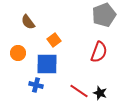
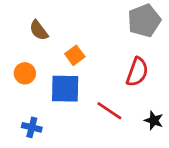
blue cross: (36, 85) -> (32, 127), moved
red line: (79, 91) -> (109, 111), moved
black star: (100, 93) -> (154, 120), moved

